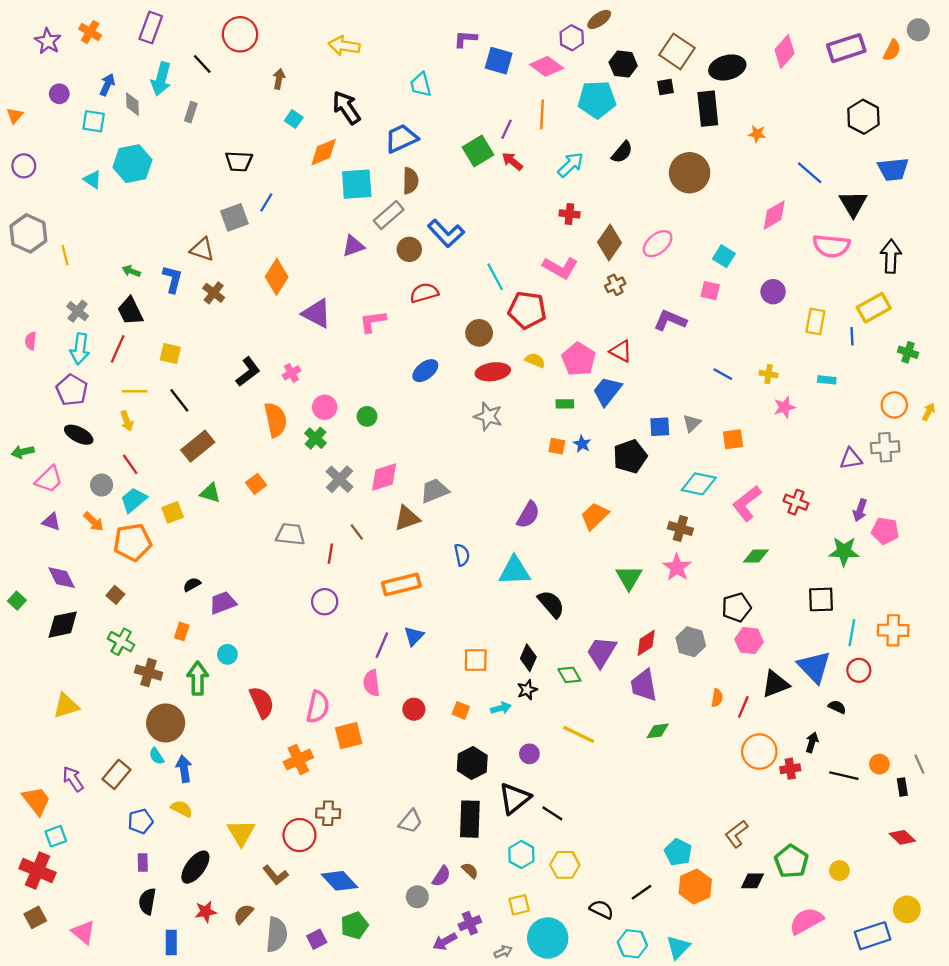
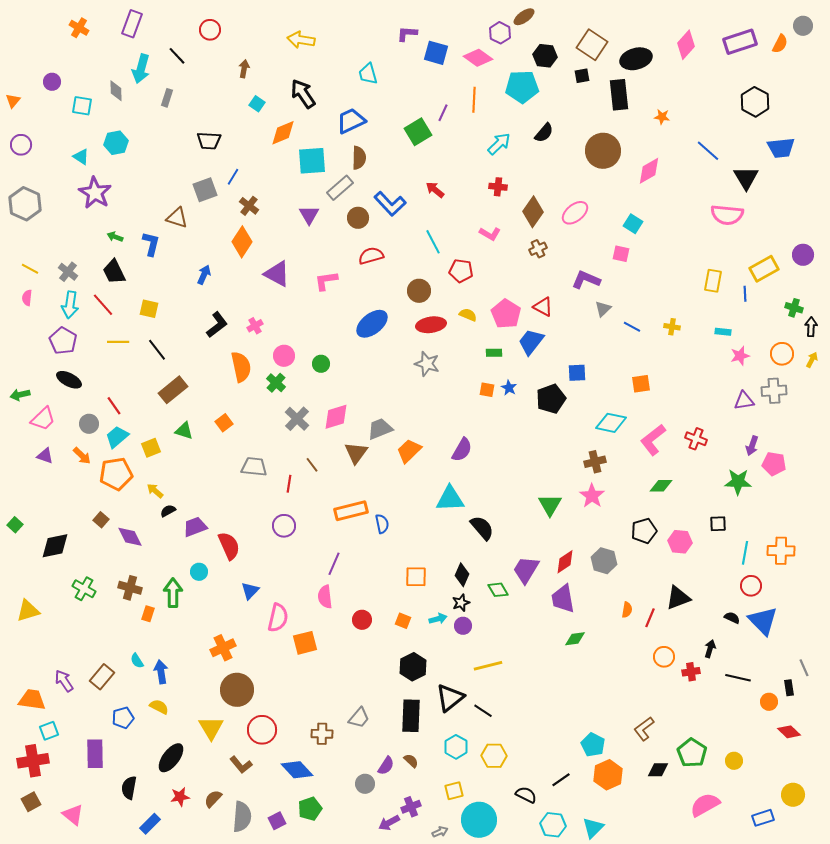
red circle: (240, 34) -> (210, 30), size x0.7
purple star: (48, 41) -> (95, 193), moved, size x1.4
blue arrow: (107, 85) -> (204, 275), moved
red arrow: (512, 161) -> (435, 190), moved
cyan hexagon: (132, 164) -> (116, 143), size x0.7
pink diamond: (774, 215) -> (649, 171), moved
purple triangle: (353, 246) -> (309, 215), turned -40
yellow line: (65, 255) -> (30, 269), moved, turned -48
black arrow: (891, 256) -> (811, 327), moved, size x0.7
pink L-shape: (560, 268) -> (490, 234), size x0.7
purple circle: (773, 292) -> (803, 255), moved
brown cross: (214, 293) -> (249, 206), moved
red pentagon: (527, 310) -> (461, 271), size x0.7
red line: (118, 349) -> (103, 305), turned -65
blue ellipse: (425, 371) -> (372, 324), size x1.4
pink star: (784, 407) -> (740, 356), moved
yellow arrow: (127, 421) -> (155, 491), moved, turned 150
gray triangle: (692, 423) -> (603, 309), moved
orange trapezoid: (595, 516) -> (409, 451), moved
brown triangle: (407, 518) -> (356, 453), turned -35
brown cross: (680, 528) -> (595, 462), turned -30
blue semicircle: (462, 555) -> (382, 524), moved
purple diamond: (62, 578) -> (130, 537), moved
black square: (821, 599) -> (718, 524), size x0.7
orange rectangle: (182, 631) -> (148, 614), moved
blue triangle: (414, 636) -> (250, 591), moved
pink hexagon: (749, 641) -> (680, 542), moved
green cross: (121, 642) -> (84, 589), moved
blue triangle: (814, 667) -> (763, 621), moved
red semicircle: (262, 702) -> (229, 546), moved
yellow triangle: (66, 706) -> (28, 611), moved
brown circle: (166, 723) -> (237, 690), moved
yellow line: (579, 734) -> (488, 666), moved, turned -40
orange circle: (759, 752) -> (664, 657), size x0.7
purple circle: (529, 754) -> (463, 626), moved
orange cross: (298, 760) -> (223, 648), moved
orange circle: (879, 764) -> (769, 702), moved
orange trapezoid: (36, 801) -> (32, 700), turned -44
brown cross: (328, 813) -> (322, 734), moved
purple rectangle: (143, 863) -> (95, 754), moved, size x1.8
red cross: (38, 871) -> (33, 761), turned -32
blue rectangle: (873, 936) -> (763, 818), size x0.7
blue rectangle: (171, 943) -> (150, 824), turned 45

